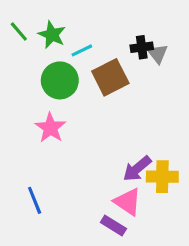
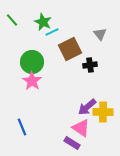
green star: (52, 35) -> (43, 22), moved
black cross: (142, 47) -> (90, 65), moved
green circle: (60, 80) -> (32, 62), moved

